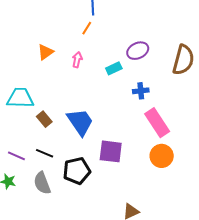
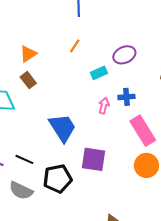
orange line: (87, 28) -> (75, 46), moved
pink arrow: (77, 60) -> (104, 106), moved
brown rectangle: (44, 119) -> (28, 80), moved
gray semicircle: (42, 183) -> (21, 191), turned -45

